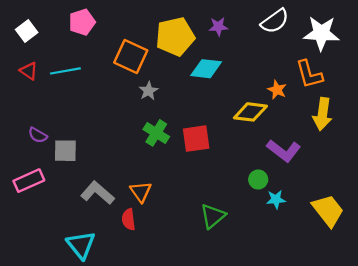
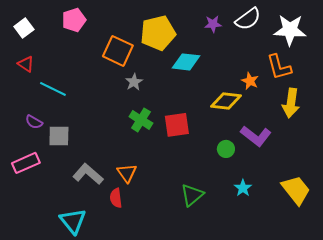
purple star: (218, 27) -> (213, 24), moved
cyan line: (65, 71) -> (53, 89), moved, turned 36
green circle: (258, 180) -> (226, 149), moved
cyan star: (276, 199) -> (243, 188), moved, turned -30

